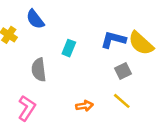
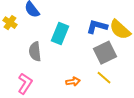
cyan rectangle: (69, 48) -> (60, 34), size x1.5
gray square: (123, 71) -> (105, 53), size x1.6

